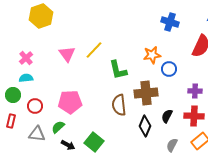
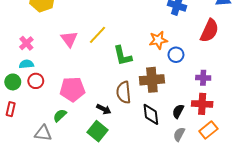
red circle: (35, 106) -> (36, 81), moved
black semicircle: (167, 116) -> (178, 111), moved
black diamond: (145, 126) -> (151, 114), turned -30
gray triangle: (37, 134) -> (43, 133), moved
black arrow: (68, 145) -> (104, 109), moved

